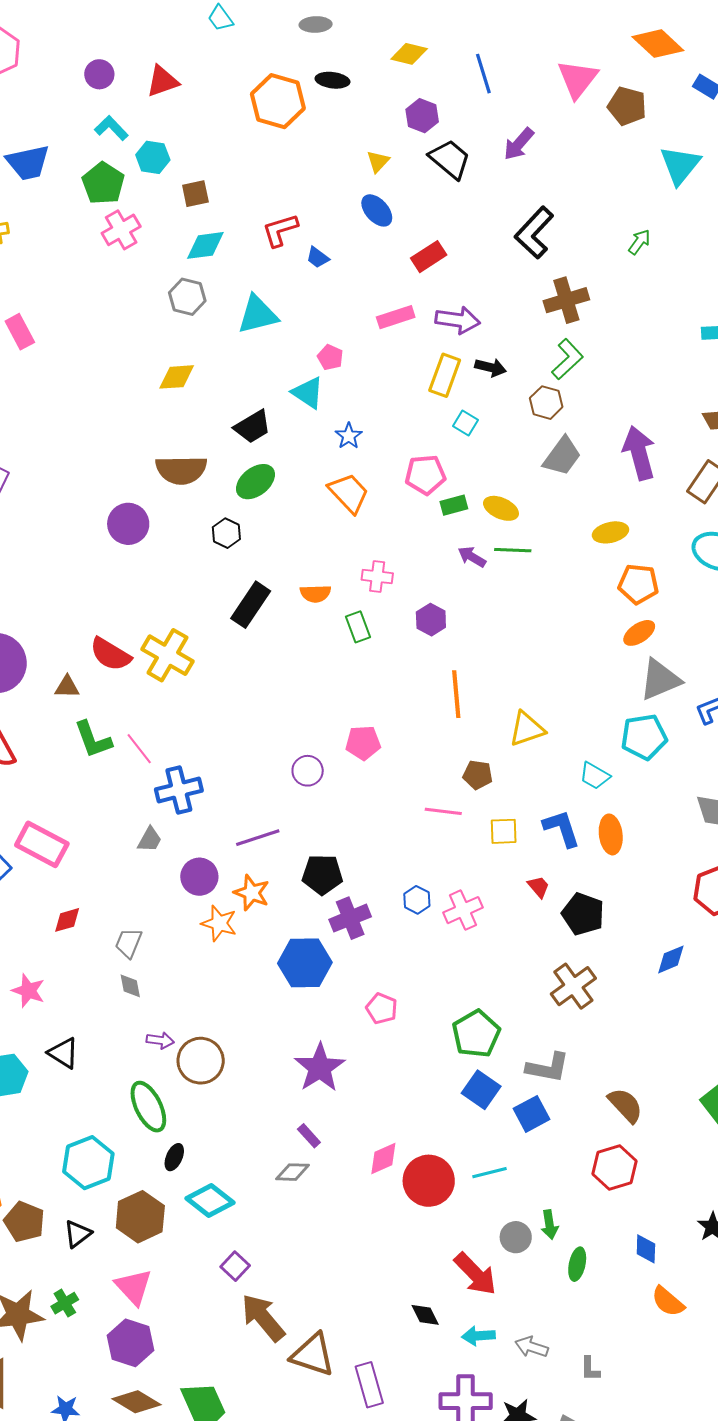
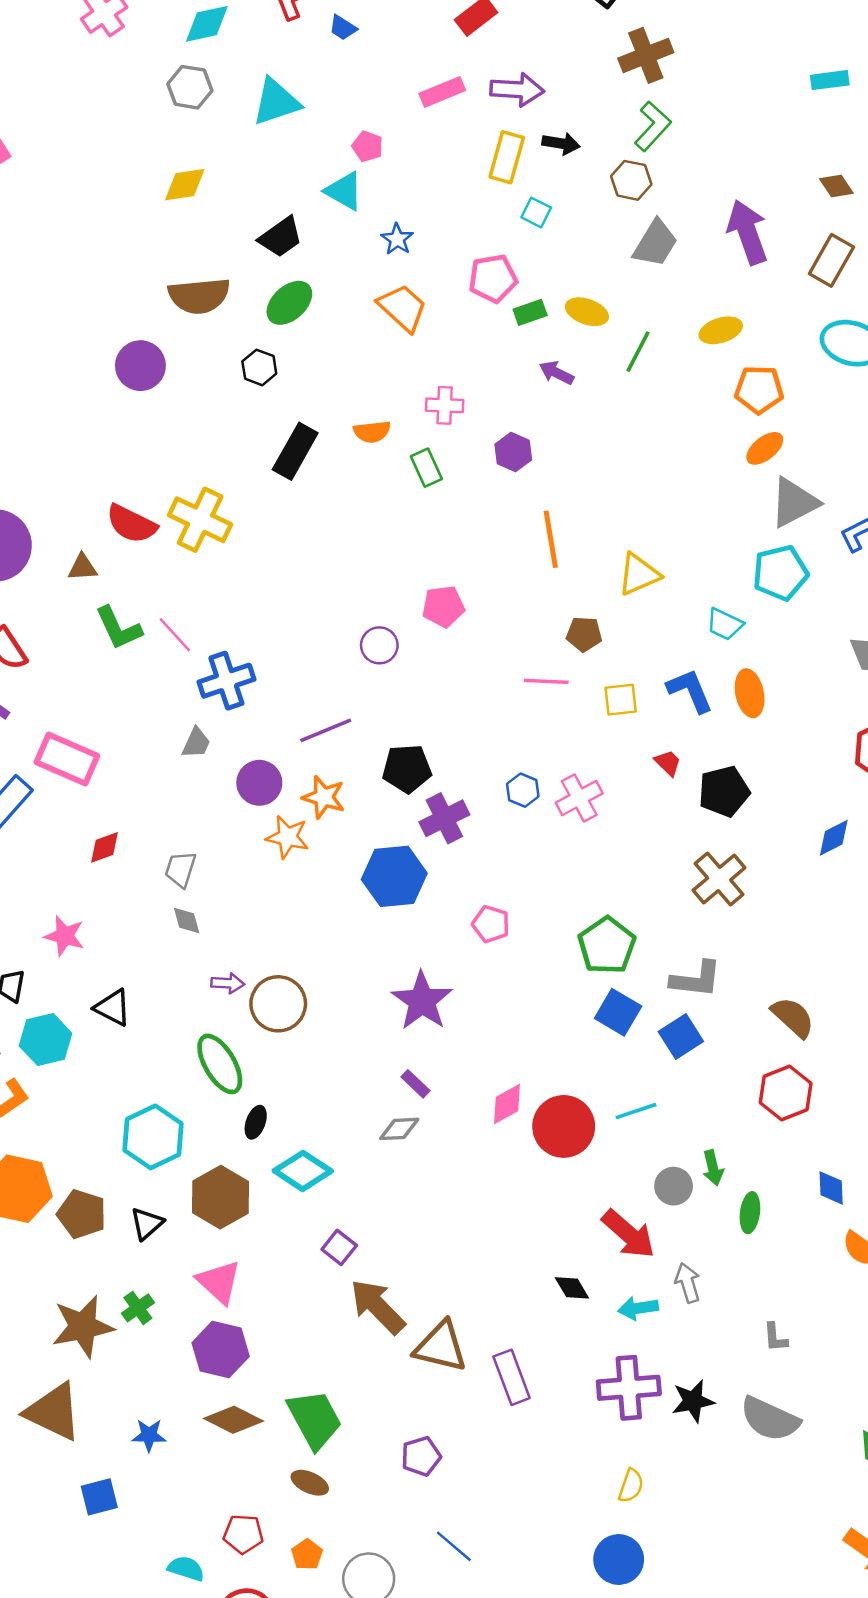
green line: (513, 550) -> (638, 352), moved, turned -60
black pentagon: (583, 914) -> (724, 791), turned -30
gray arrow: (532, 1347) -> (688, 1283), moved, turned 60

